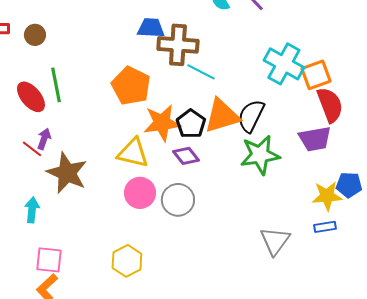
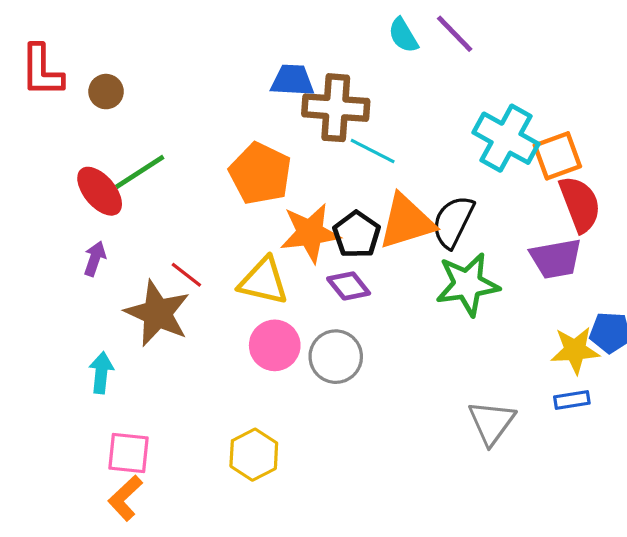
green line: (56, 85) -> (140, 172), turned 68
purple arrow: (44, 139) -> (95, 259), moved
red line: (32, 149) -> (186, 275), moved

